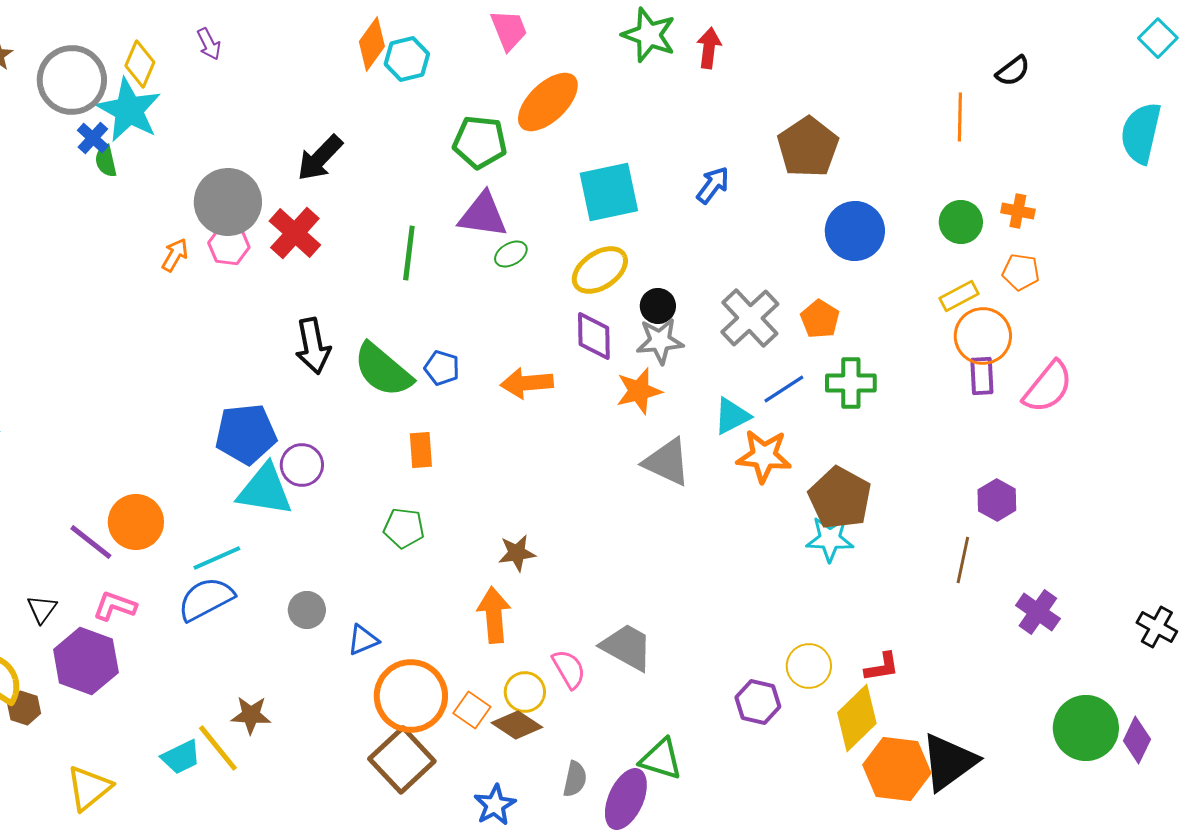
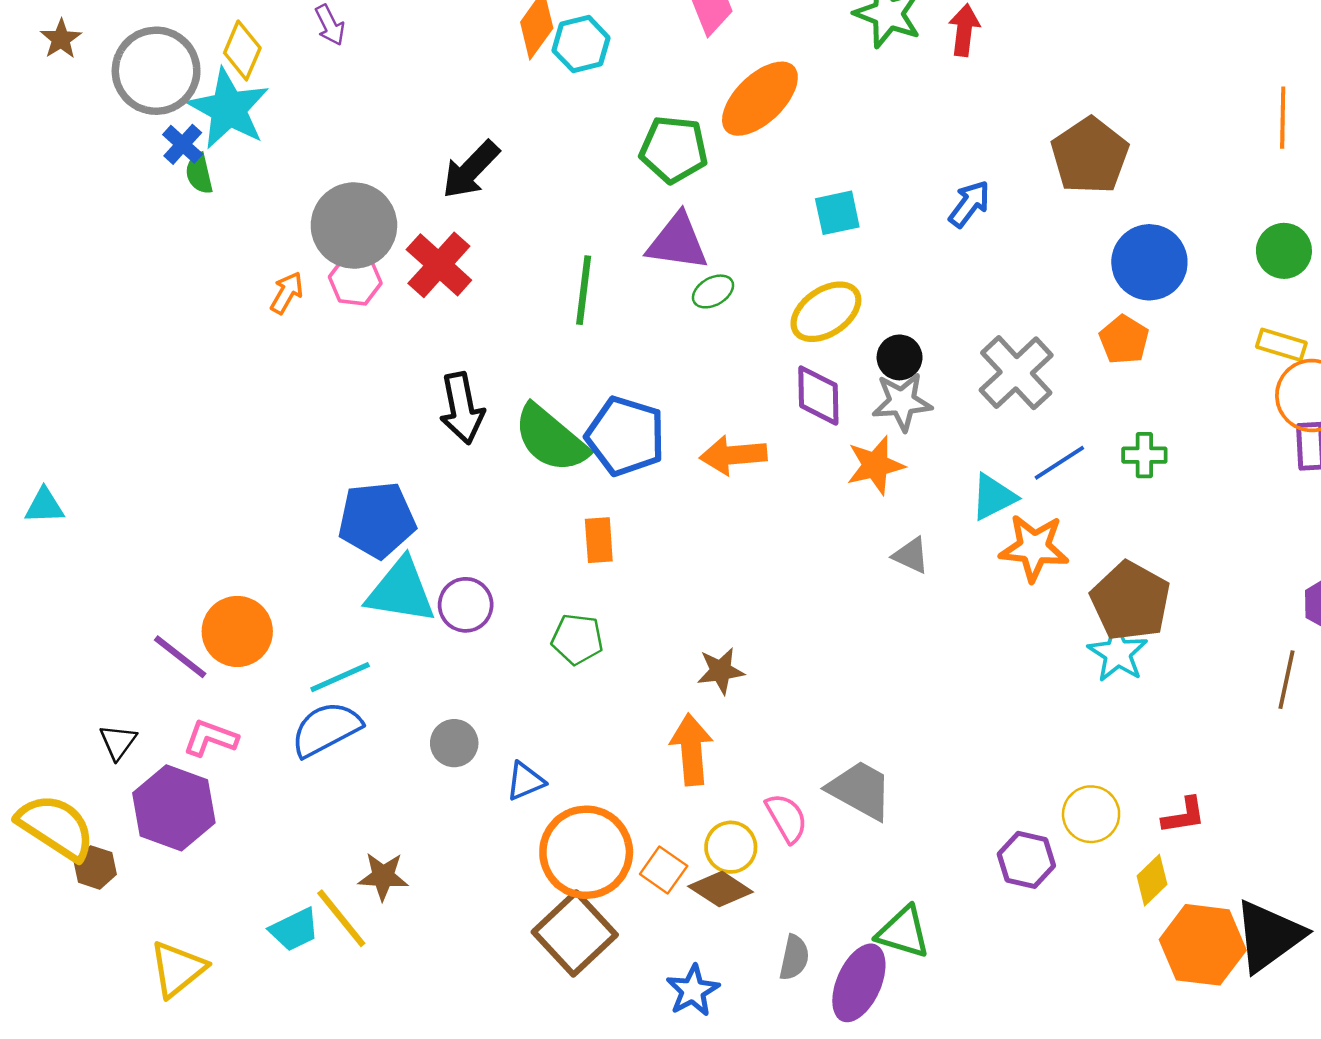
cyan square: (609, 192) -> (837, 213), size x0.6
yellow rectangle: (959, 296) -> (1281, 345), turned 45
orange pentagon: (820, 319) -> (1124, 340), moved
blue pentagon: (442, 368) -> (625, 436), size x1.8
green cross: (851, 383) -> (1144, 455), size x0.7
gray triangle: (667, 462) -> (911, 555), size x0.6
purple circle: (302, 465) -> (466, 605), moved
cyan star: (830, 539) -> (1118, 653), turned 30
yellow diamond: (857, 718) -> (1152, 880), size x0.6

